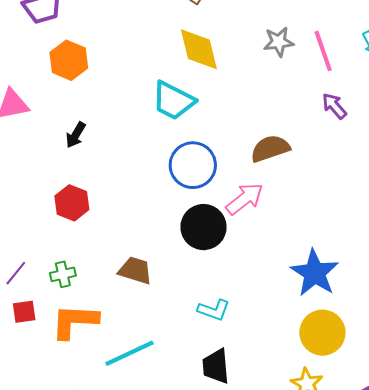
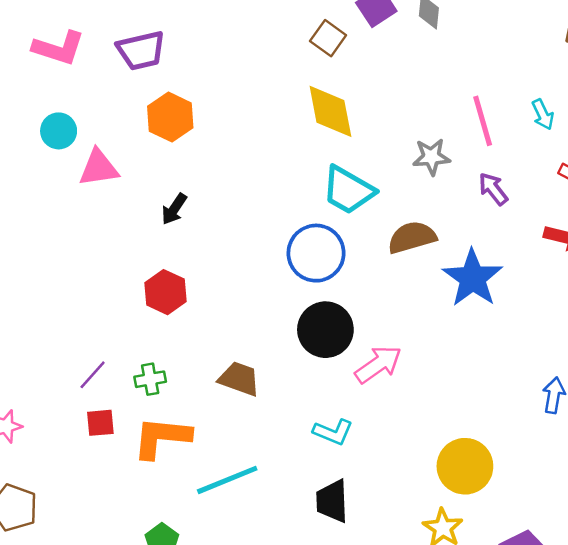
gray star: (279, 42) -> (431, 157), moved
cyan trapezoid: (173, 101) -> (348, 190), moved
pink arrow: (245, 199) -> (378, 364), moved
blue star: (315, 273) -> (473, 278), moved

